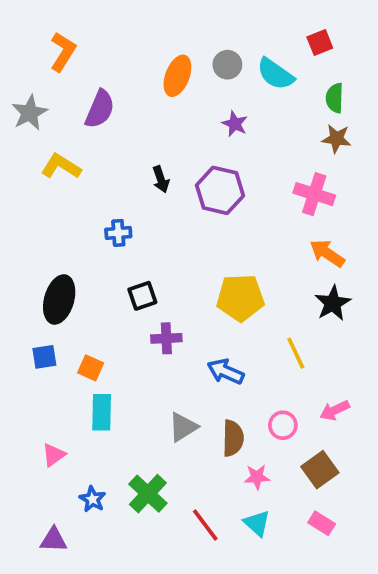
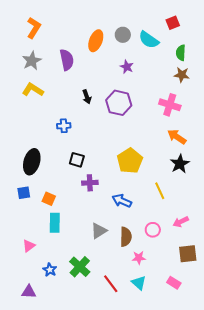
purple semicircle: (100, 109) -> (67, 60), moved, turned -35
gray star: (30, 113) -> (32, 61), moved
black square: (142, 296) -> (77, 160), turned 35
yellow pentagon: (240, 298) -> (130, 161), turned -30
brown square: (320, 470) -> (188, 254), moved, turned 30

